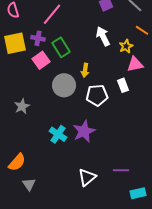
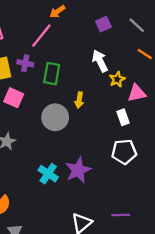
yellow star: (126, 46) -> (117, 79), moved
green rectangle: (61, 47) -> (52, 74), turned 42
pink square: (41, 60) -> (14, 98), moved, turned -30
white pentagon: (97, 95) -> (124, 152), moved

